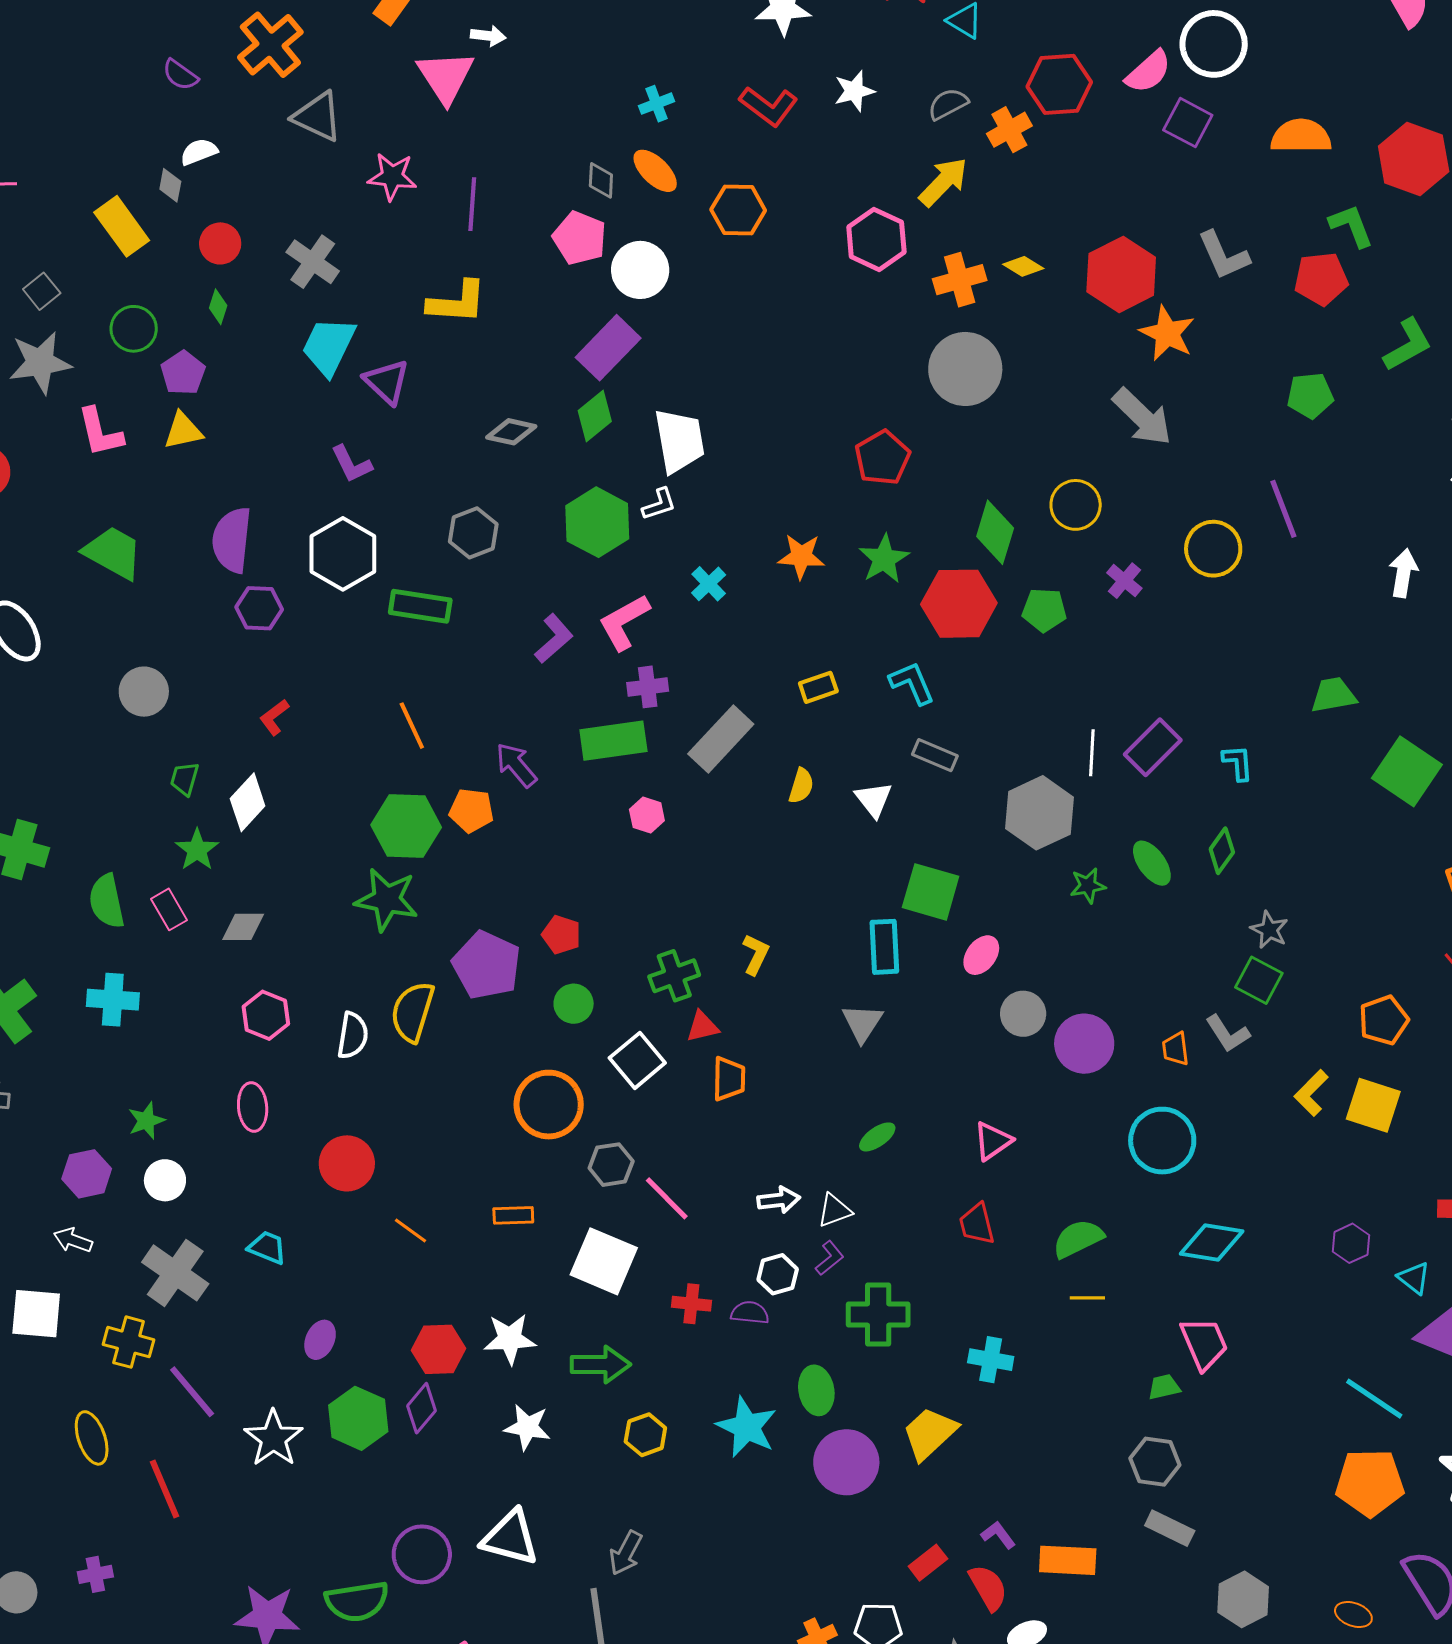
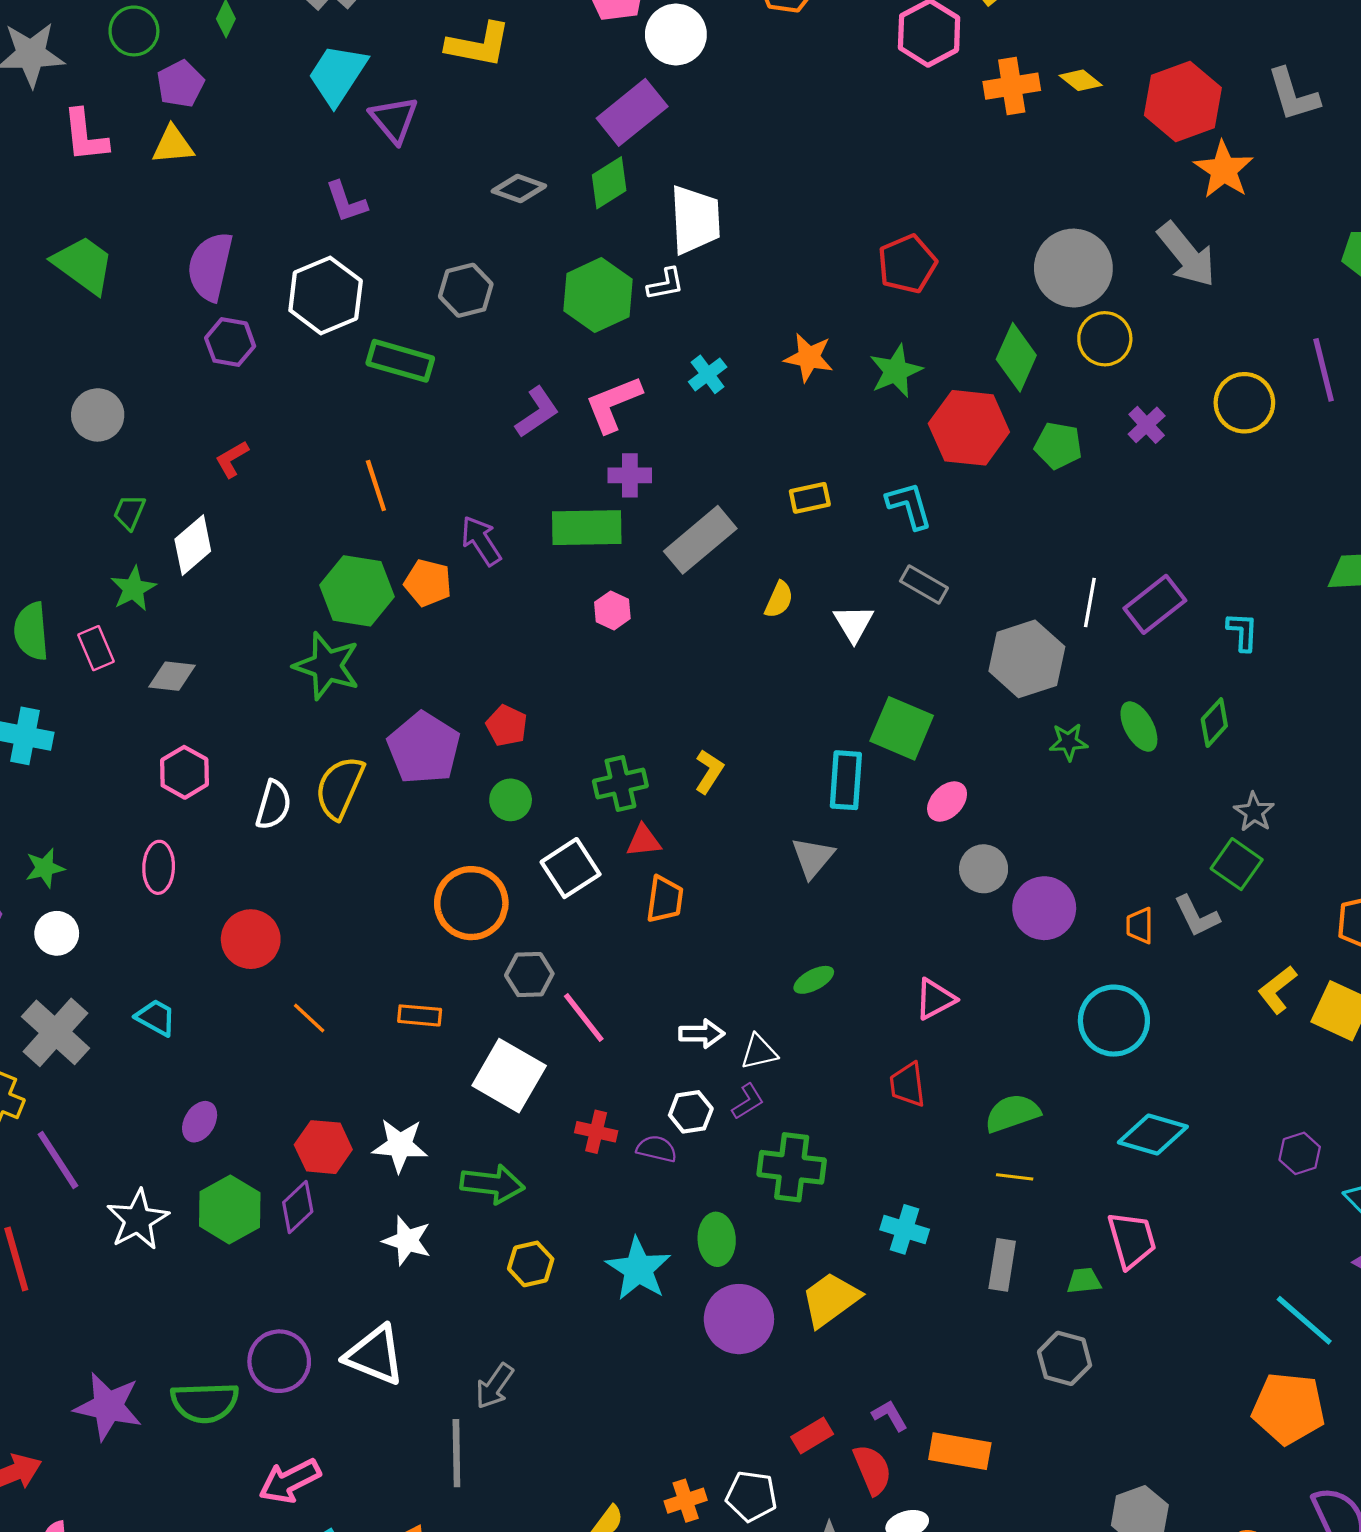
gray circle: (965, 369) -> (1073, 268), moved
gray rectangle: (1170, 1528) -> (1002, 1265), moved, turned 66

